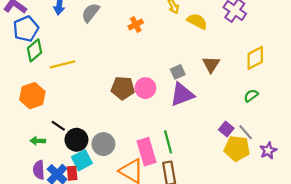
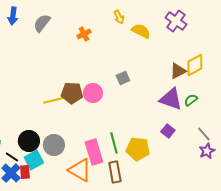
yellow line: (62, 64) -> (55, 100), moved
brown triangle: (211, 64) -> (178, 71), moved, turned 30
purple triangle: (182, 95) -> (171, 99), moved, turned 40
black line: (58, 126) -> (12, 157), moved
gray line: (246, 132) -> (204, 134), moved
yellow pentagon: (237, 148) -> (138, 149), moved

